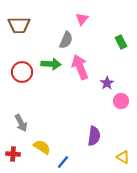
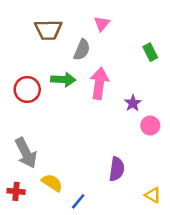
brown trapezoid: (19, 25) -> (48, 30), moved
pink arrow: (80, 67) -> (99, 83), turned 30
gray arrow: (21, 123) -> (26, 153), size x1.4

